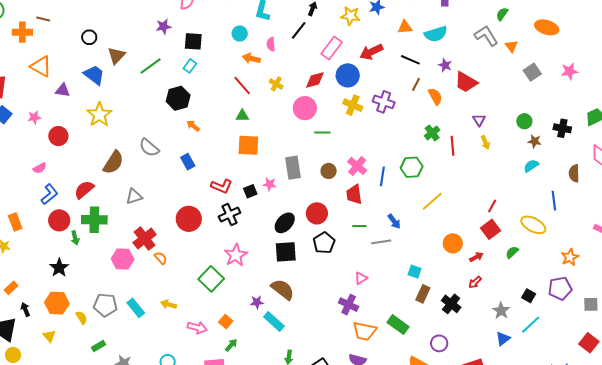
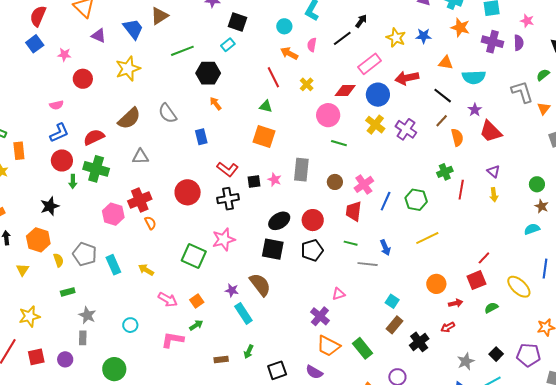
green line: (151, 66) -> (182, 51), moved
purple triangle: (479, 120) -> (493, 171), turned -32
green square: (211, 279) -> (194, 256), turned -35

